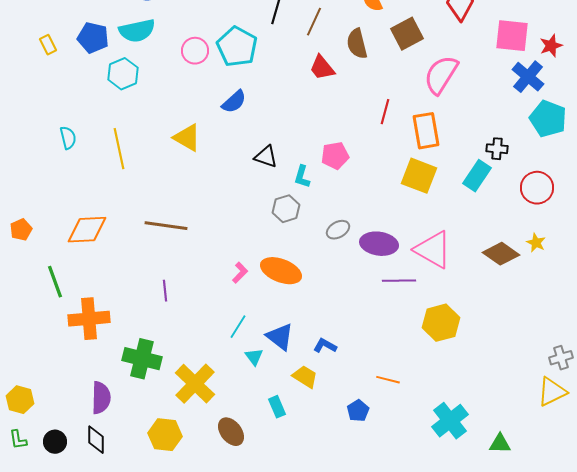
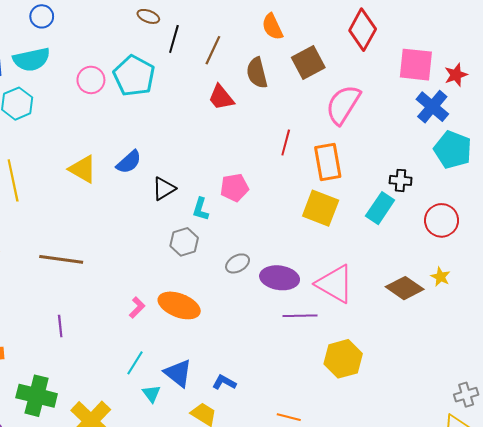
blue semicircle: (234, 102) -> (129, 162), moved
black triangle: (266, 157) -> (164, 189), turned -50

